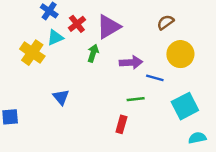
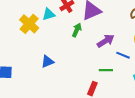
purple arrow: (131, 62) -> (106, 41), turned -36
blue triangle: (61, 97) -> (47, 62), turned 40

